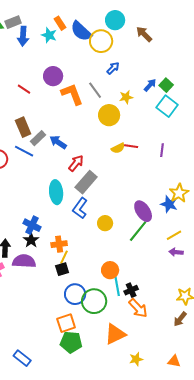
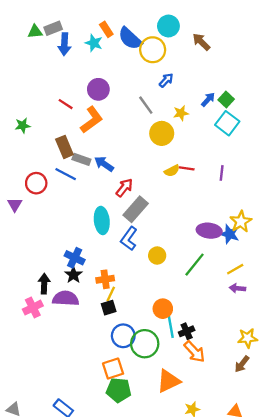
orange L-shape: (72, 94) -> (92, 120), moved, turned 75
gray rectangle: (38, 138) -> (81, 159), turned 63
purple ellipse: (143, 211) -> (209, 231), moved, turned -50

